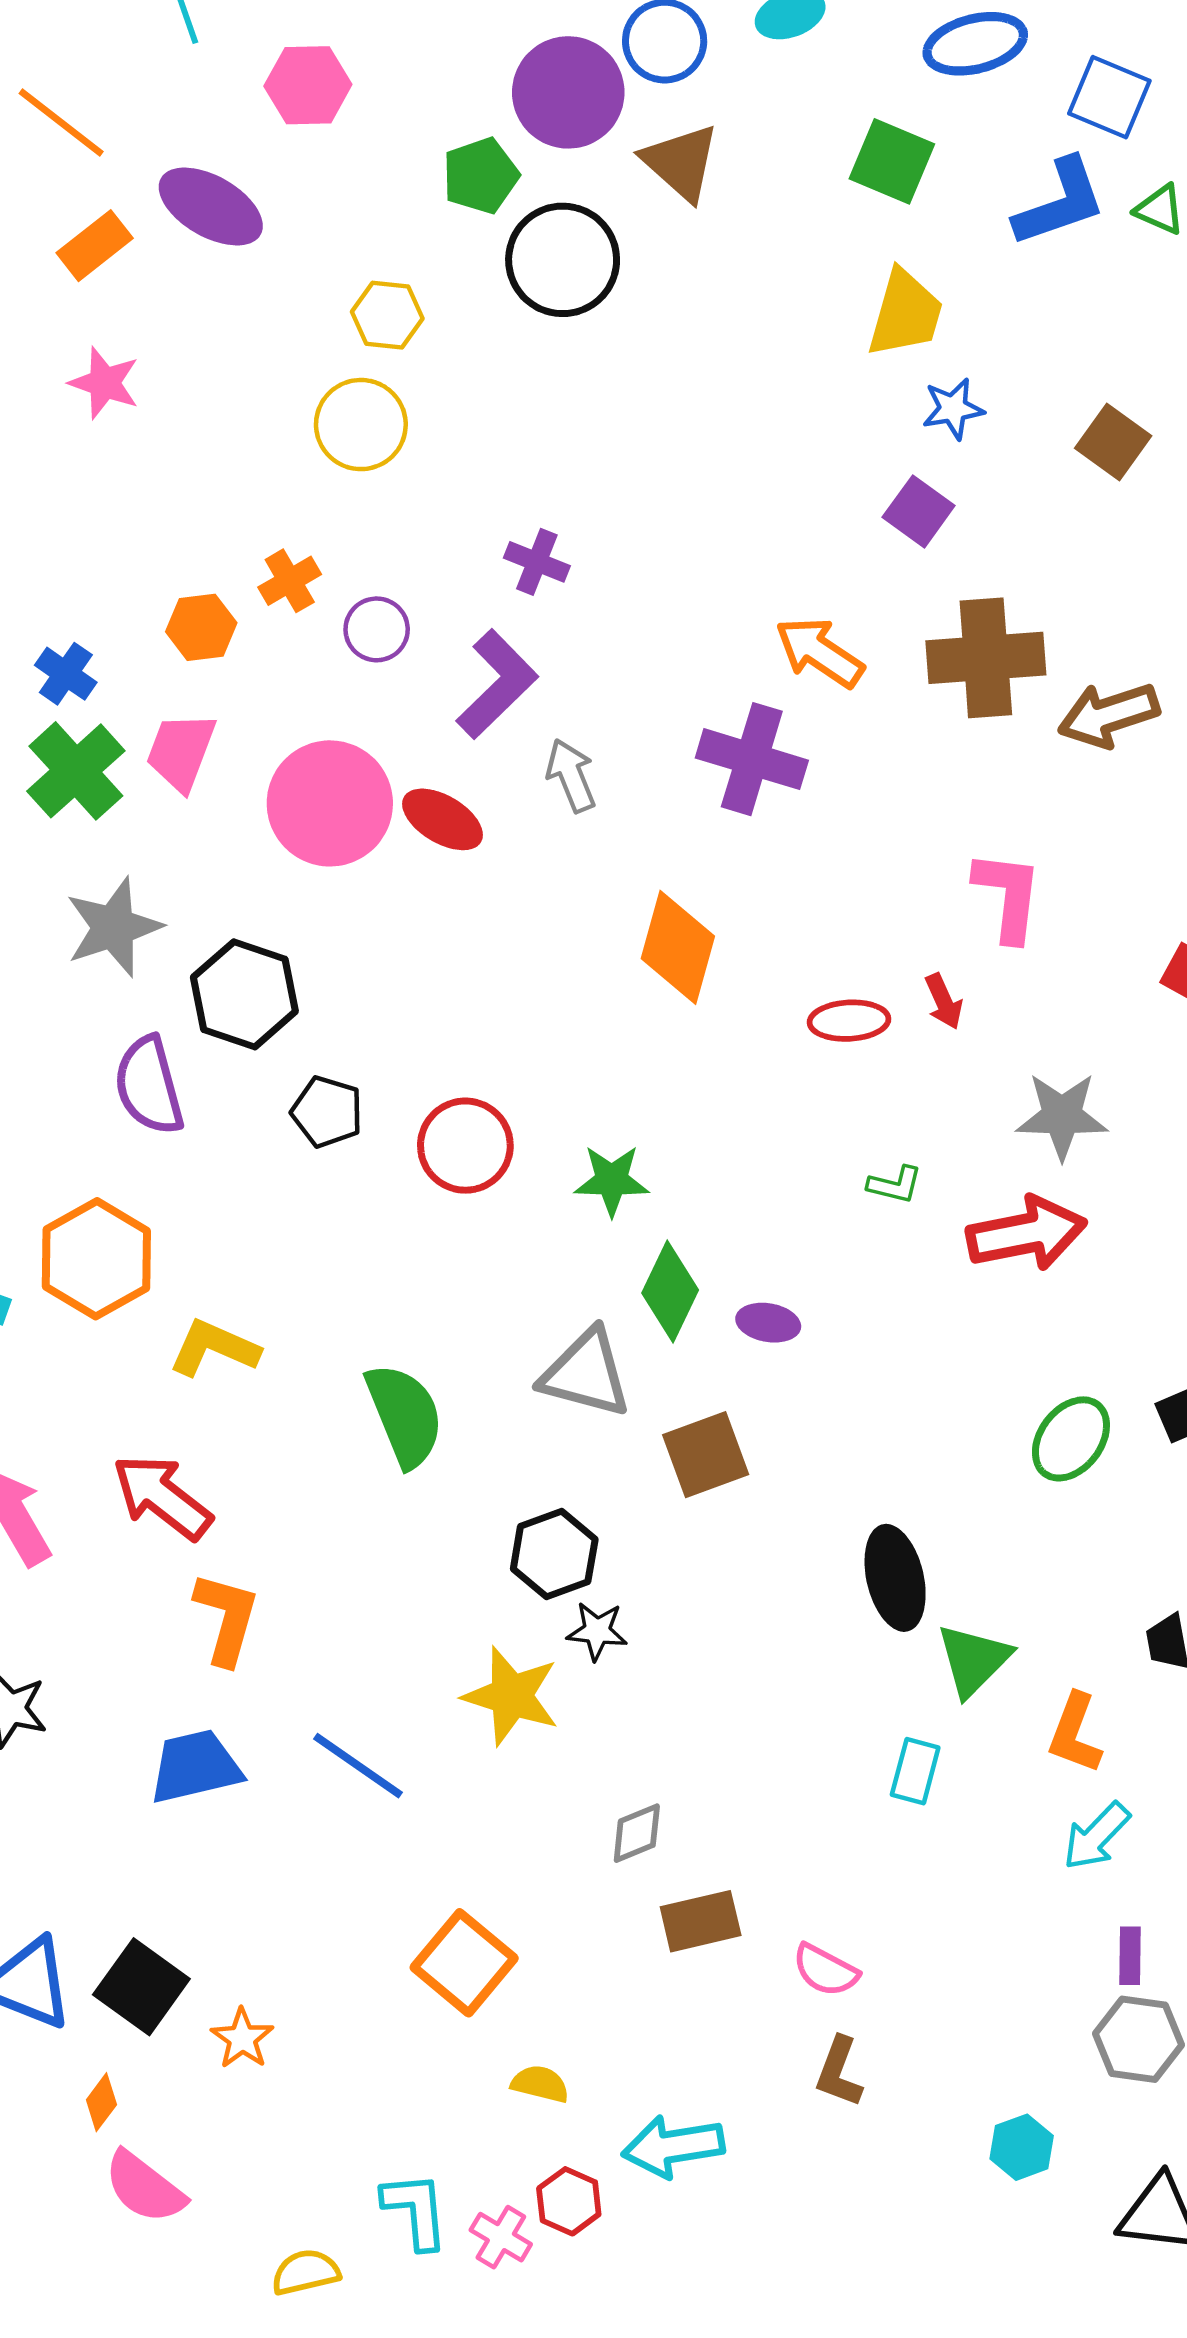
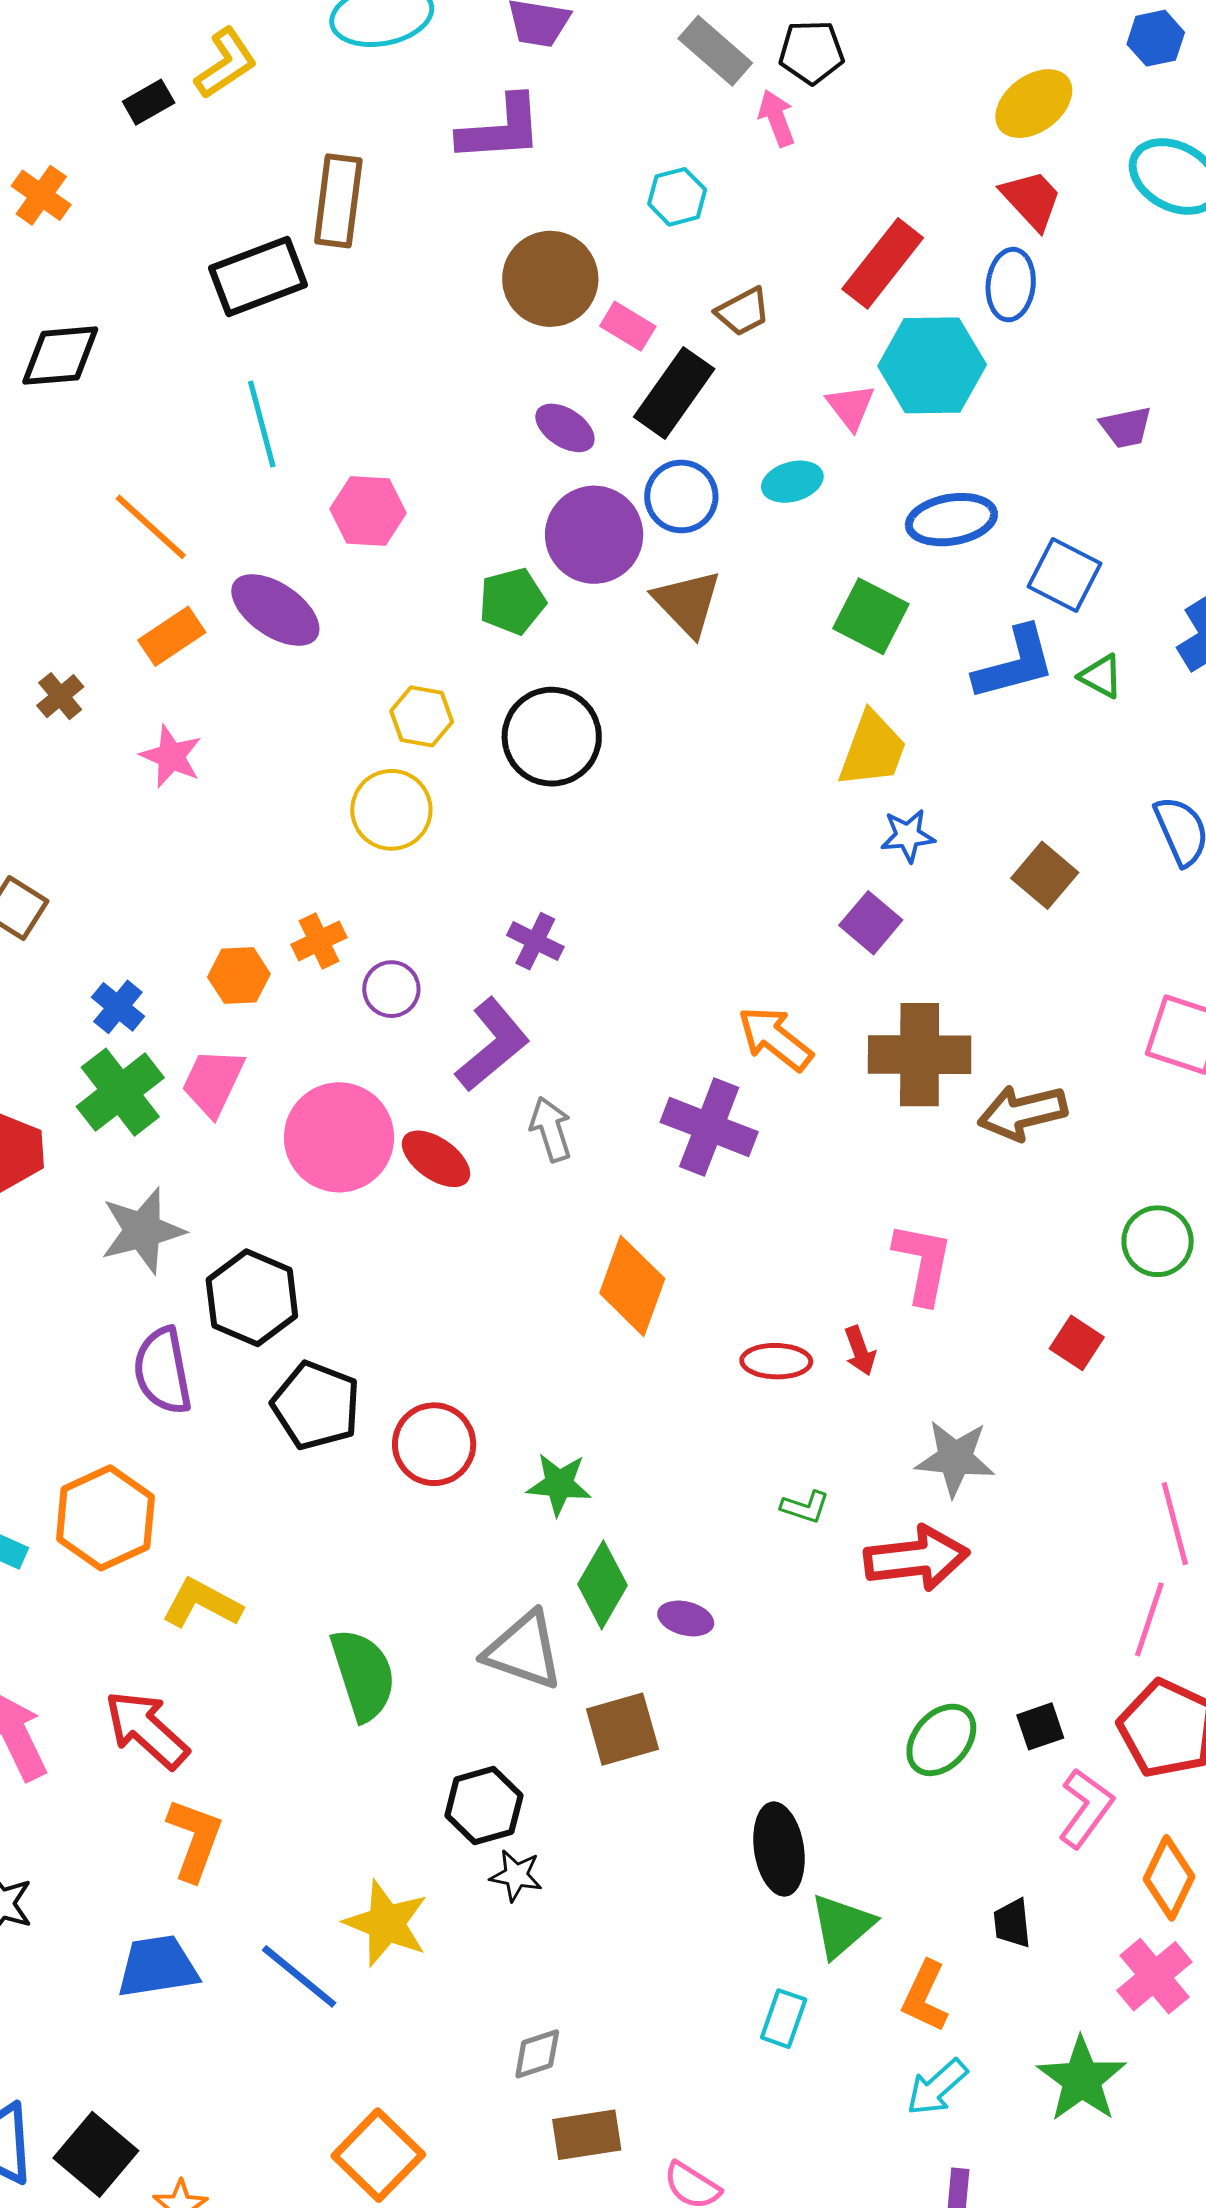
black circle: (563, 260) -> (552, 737), moved
black pentagon: (327, 1112) -> (316, 1406), size x1.4
yellow star: (511, 1696) -> (386, 1923), moved

